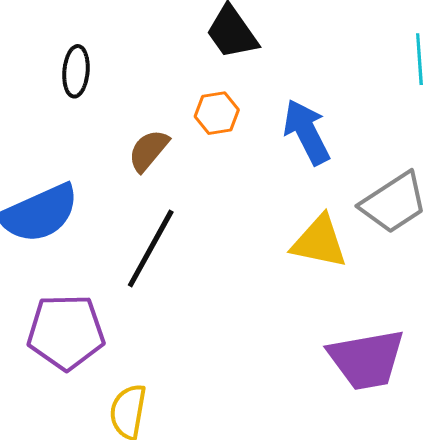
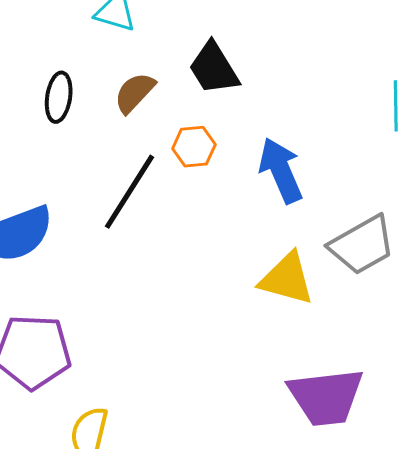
brown semicircle: (148, 150) -> (135, 93), moved
black line: (151, 249) -> (130, 192), moved

